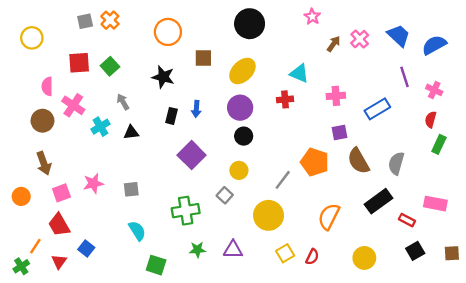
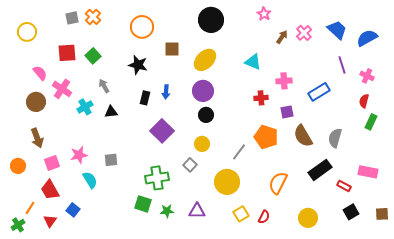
pink semicircle: (47, 86) -> (40, 73), turned 140
red cross: (285, 99) -> (261, 98), moved
cyan semicircle: (137, 231) -> (90, 180), moved
green square: (156, 265) -> (143, 204), moved

